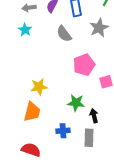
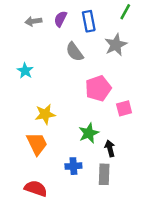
cyan star: (25, 30) -> (25, 71), moved
green star: (76, 103) -> (89, 133), turned -30
orange trapezoid: (32, 112) -> (37, 144), turned -40

